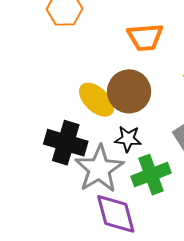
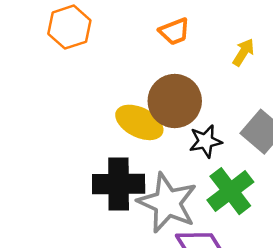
orange trapezoid: (145, 37) -> (174, 31), size x0.7
black star: (128, 139) -> (206, 141), moved

